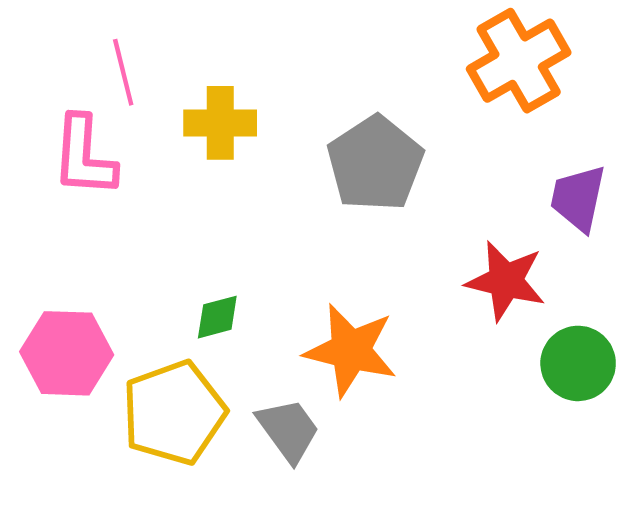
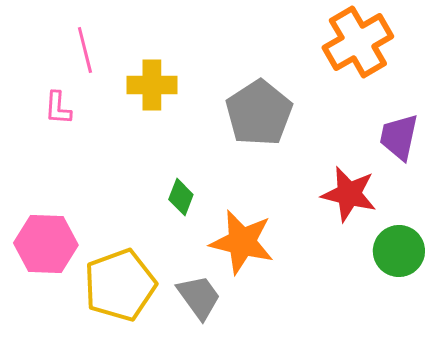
pink L-shape: (84, 156) -> (58, 108), size x0.6
green diamond: (217, 317) -> (181, 197), moved, turned -54

